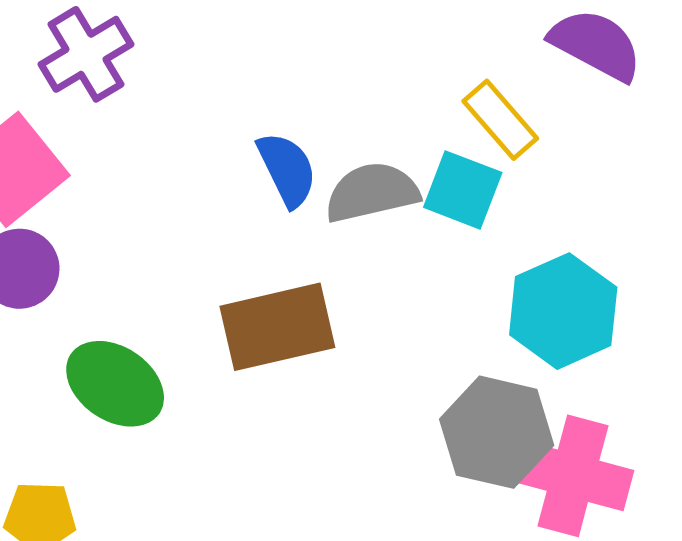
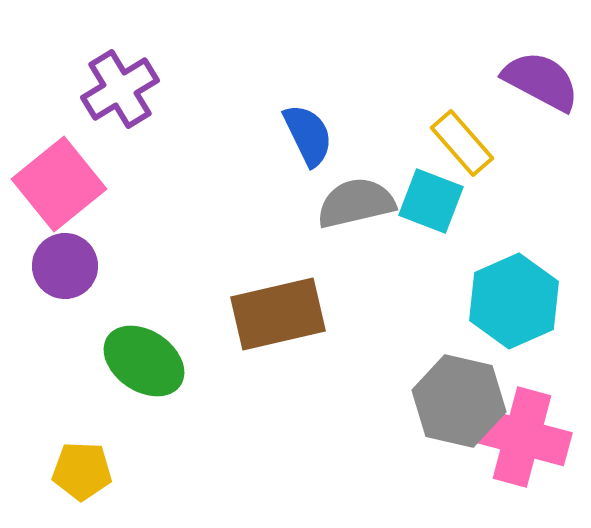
blue semicircle: (287, 169) -> (308, 135), moved

